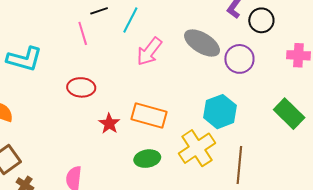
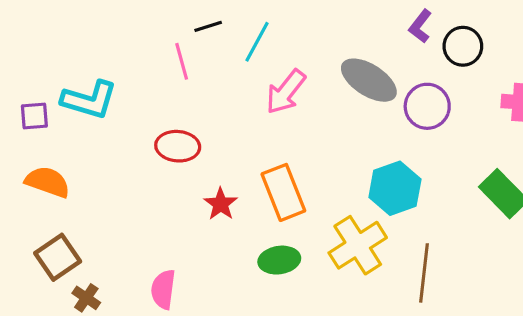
orange rectangle: (149, 116) -> (283, 192), turned 52

